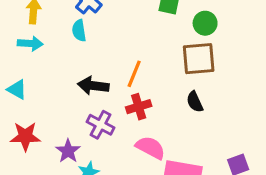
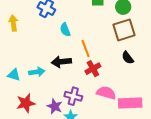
cyan semicircle: (79, 31) -> (65, 30), moved
cyan arrow: (30, 44) -> (37, 72), moved
orange line: (134, 74) -> (86, 49), turned -30
purple cross: (100, 125) -> (73, 96), moved

